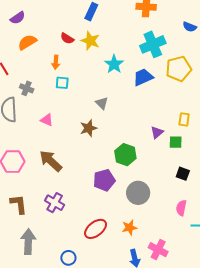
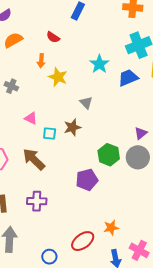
yellow star: (90, 41) -> (58, 77), moved
cyan square: (62, 83) -> (50, 133), moved
gray circle: (138, 193) -> (138, 157), moved
purple cross: (55, 203) -> (37, 201), turned -30
red ellipse: (96, 229) -> (83, 241), moved

